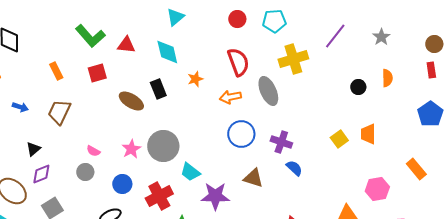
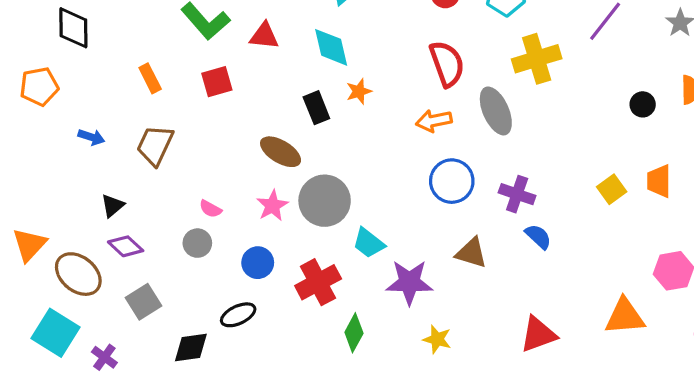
orange star: (195, 79) -> (359, 91), moved
brown ellipse: (131, 101) -> (281, 152), moved
purple diamond: (41, 174) -> (126, 246), turned 65

